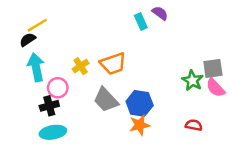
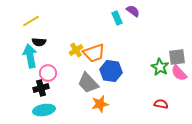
black semicircle: (28, 40) -> (39, 42), moved, turned -144
yellow cross: (81, 66) -> (76, 50), moved
blue hexagon: (140, 103) -> (111, 71), moved
orange star: (140, 125) -> (100, 104), moved

